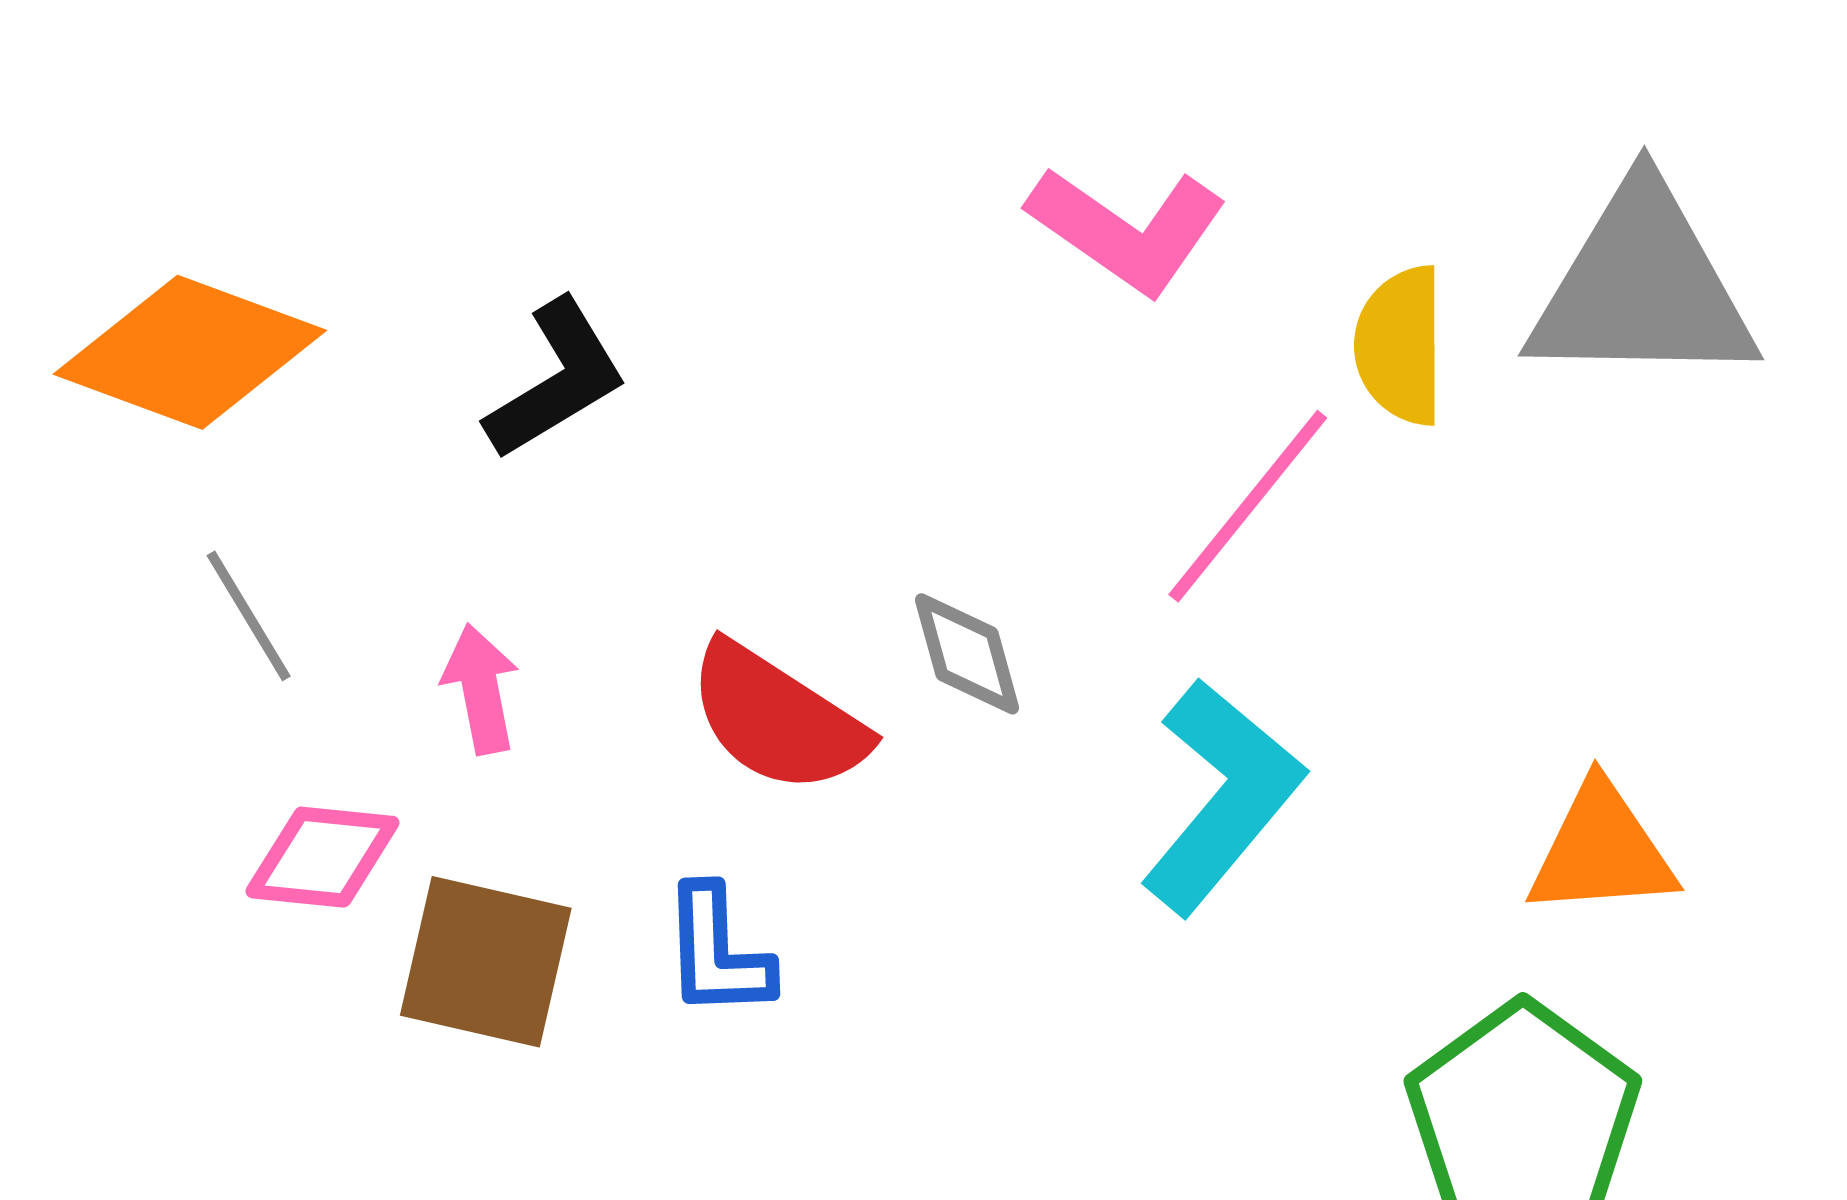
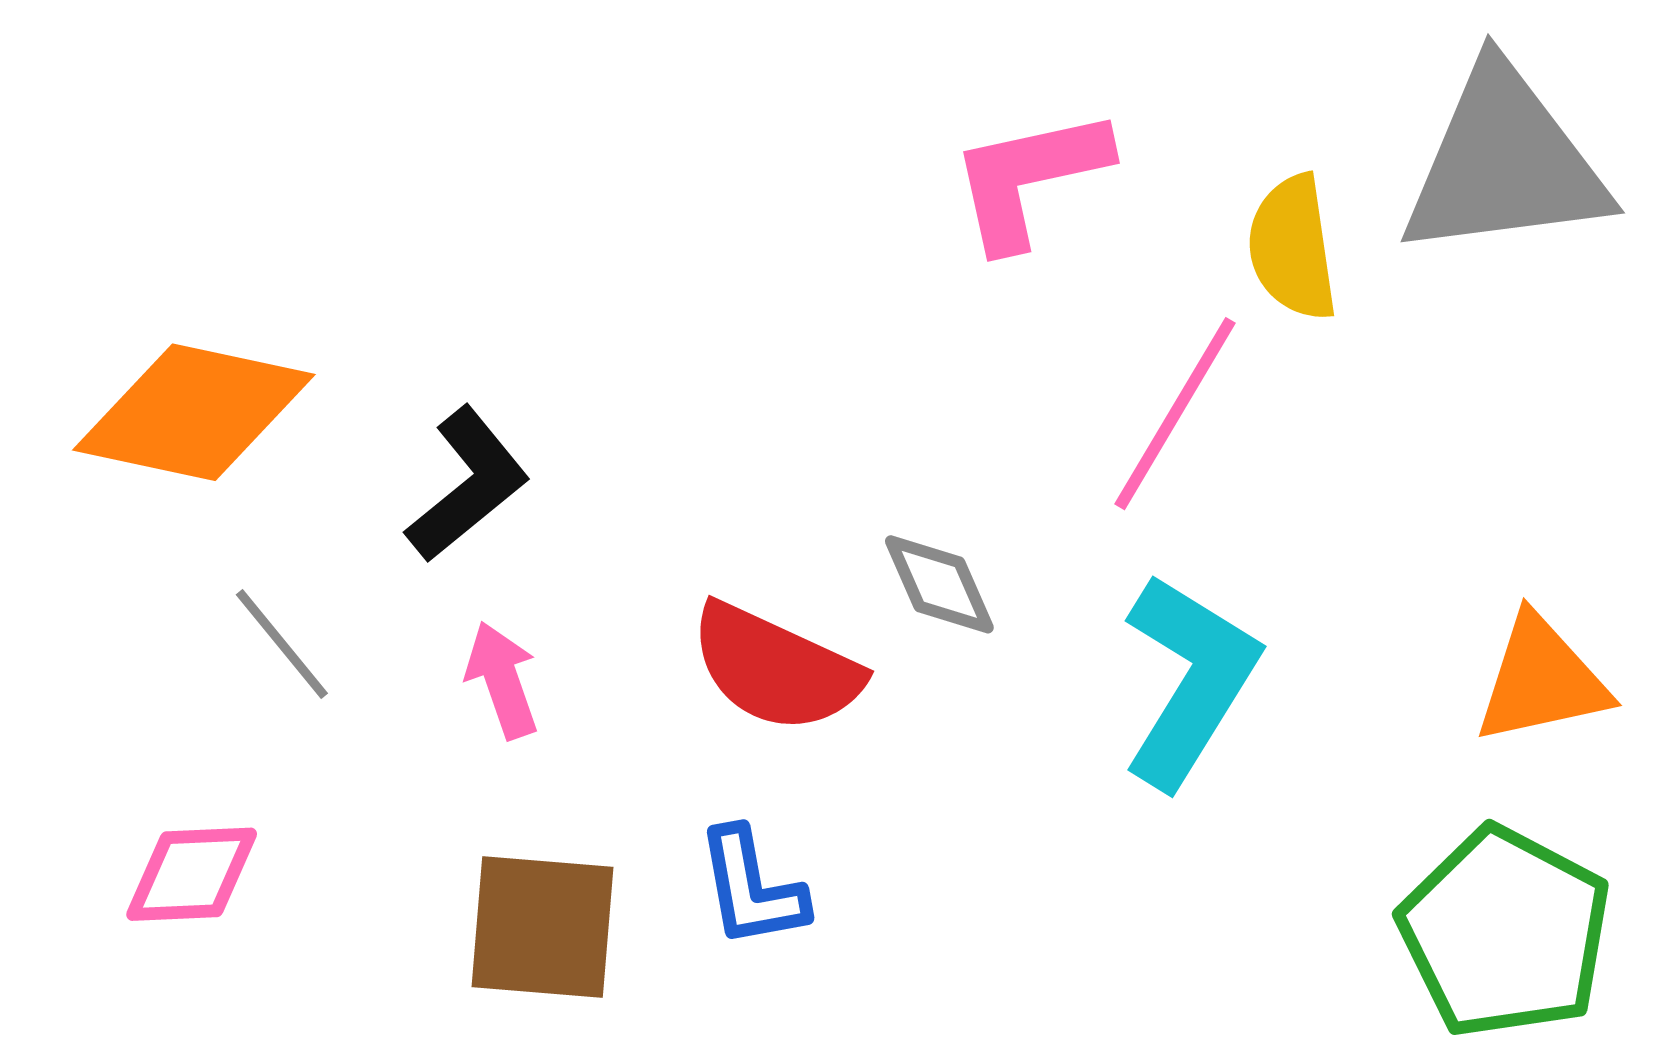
pink L-shape: (1127, 230) -> (1029, 178), turned 141
black L-shape: (556, 380) -> (468, 485), moved
pink diamond: (322, 857) -> (192, 874), moved

